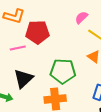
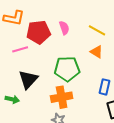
pink semicircle: (81, 18) -> (64, 28), moved, turned 120

